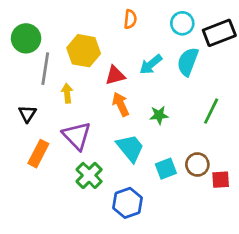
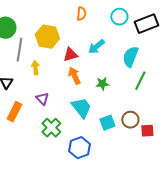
cyan semicircle: (188, 62) -> (130, 57), moved
purple triangle: (77, 136) -> (42, 99), size x0.6

